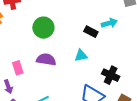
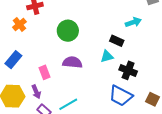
black rectangle: (91, 32) -> (117, 41), moved
black cross: (111, 75) -> (128, 70), moved

